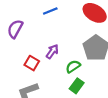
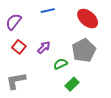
red square: (32, 63) -> (19, 47), moved
green rectangle: (77, 86) -> (72, 84), moved

